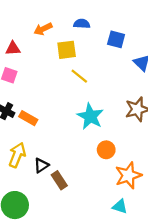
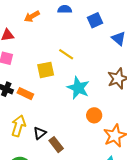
blue square: (116, 39) -> (95, 20), turned -35
yellow square: (67, 50) -> (46, 70), moved

